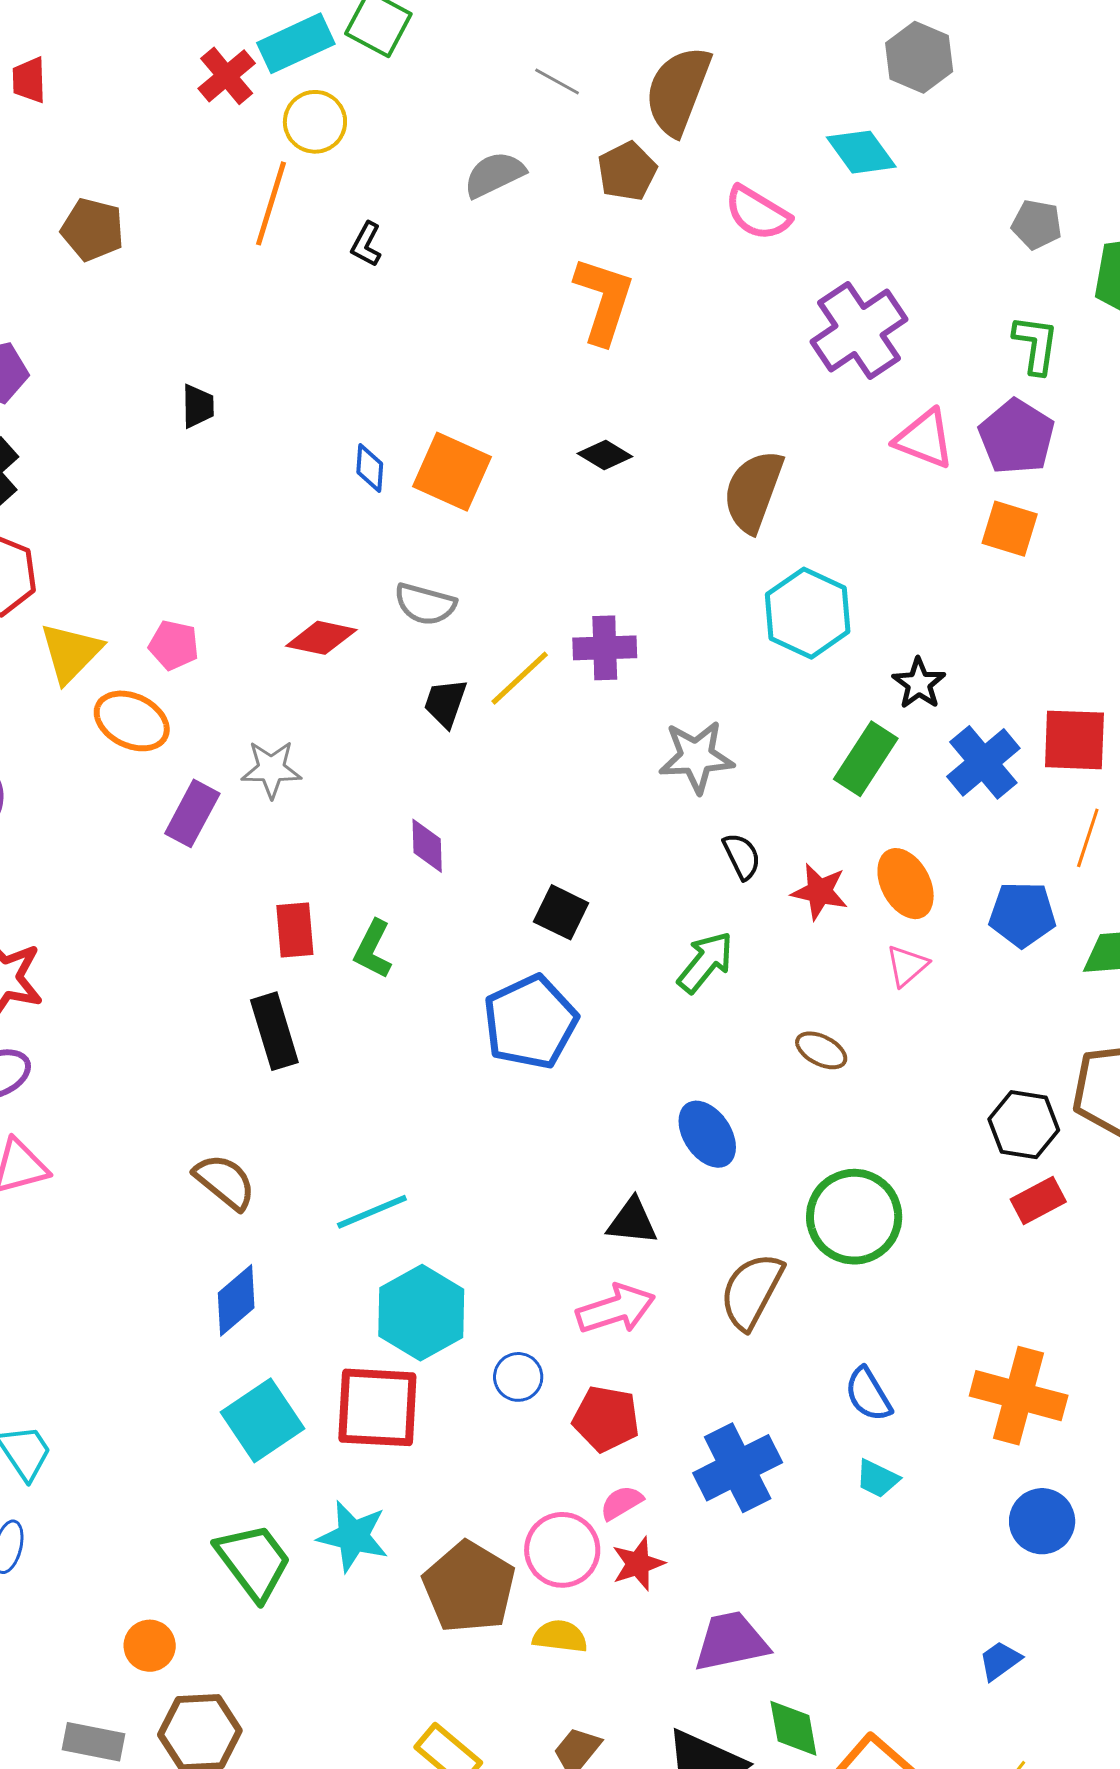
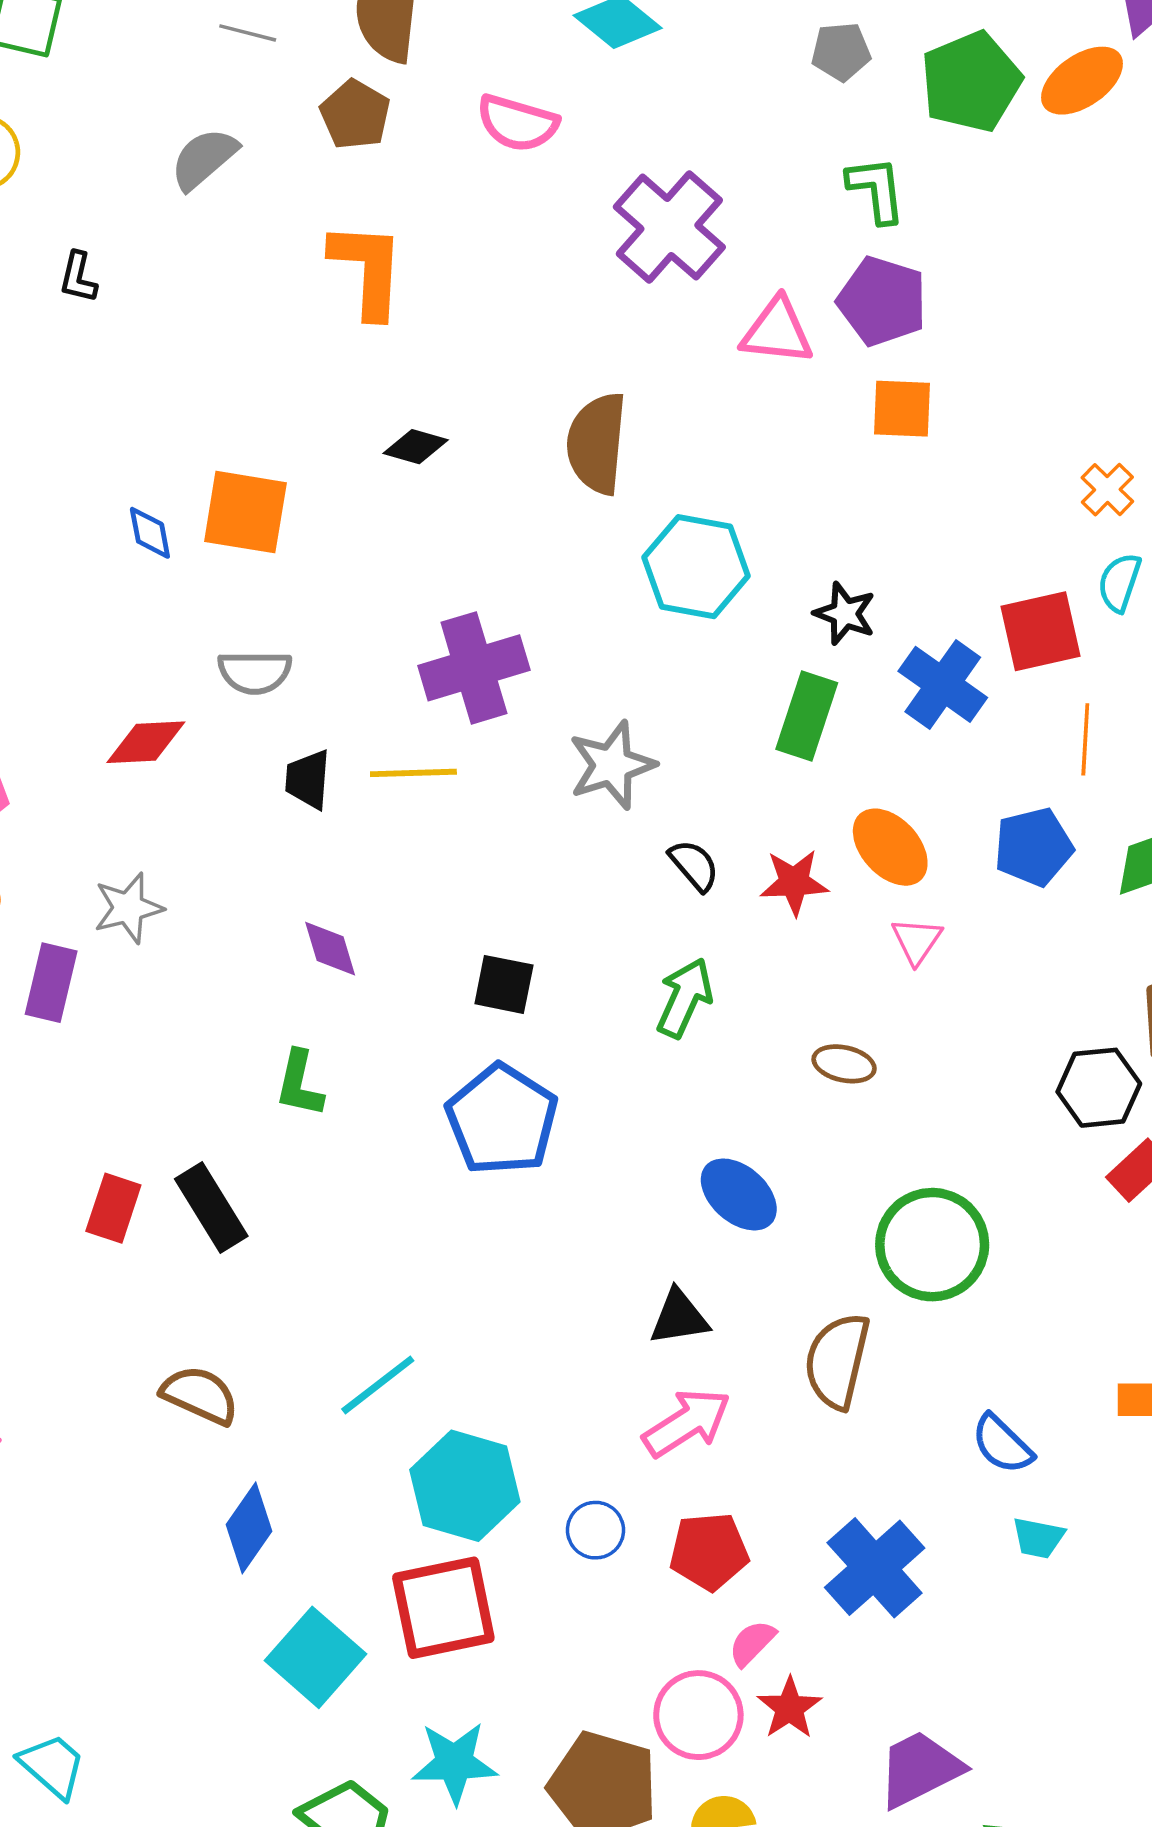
purple cross: (605, 648) -> (474, 668), size x1.4
yellow line: (520, 678) -> (413, 773), moved, turned 56
red rectangle: (295, 930) -> (113, 1208), moved, turned 38

